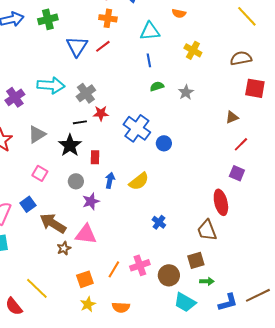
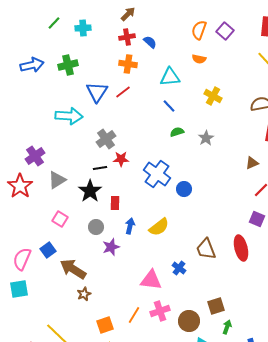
blue line: (149, 60) -> (169, 106), turned -32
cyan arrow: (51, 85) -> (69, 116), moved
purple cross: (15, 97) -> (35, 156), moved
brown trapezoid: (207, 230) -> (206, 249), moved
pink triangle: (86, 234) -> (151, 280), moved
green arrow: (207, 281) -> (227, 327), turned -72

